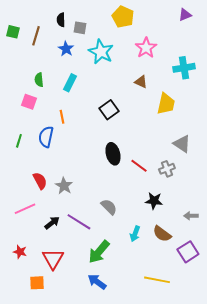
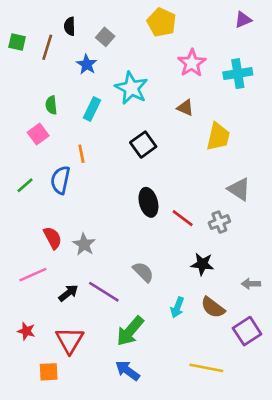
black semicircle: (61, 20) -> (70, 26), moved
gray square: (80, 28) -> (105, 37), turned 32
cyan star: (101, 52) -> (131, 88), moved
cyan cross: (184, 68) -> (238, 74), moved
pink square: (29, 102) -> (38, 134), turned 35
green line: (19, 141) -> (25, 185), turned 32

